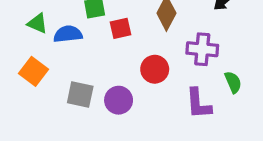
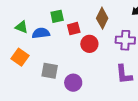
red circle: (155, 69) -> (89, 44), moved
purple circle: (119, 100) -> (73, 83), moved

